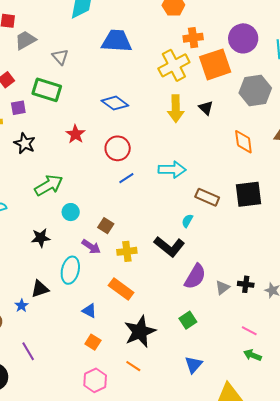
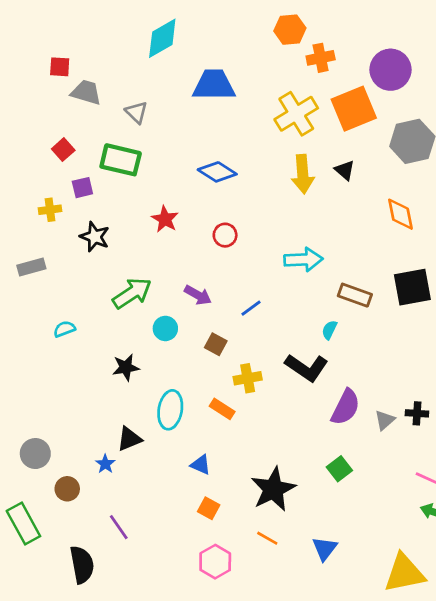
orange cross: (193, 38) -> (321, 58), moved
gray trapezoid: (25, 40) -> (86, 92), turned 50
red circle: (118, 148) -> (225, 235), size x0.7
blue line: (126, 178) -> (251, 308), moved
purple arrow: (91, 247) -> (198, 295), moved
orange rectangle: (121, 289) -> (222, 409), moved, size x0.7
blue triangle: (194, 365) -> (325, 549), moved

